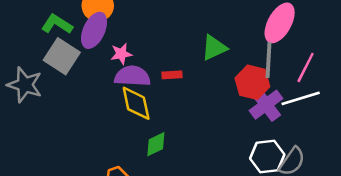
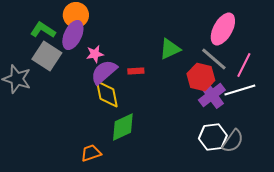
gray line: (268, 60) -> (214, 59), turned -52
purple semicircle: (132, 76) -> (104, 72), turned -44
green diamond: (156, 144) -> (123, 127), size x1.4

